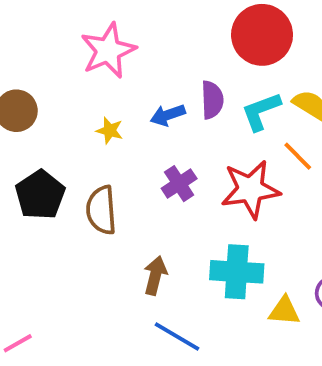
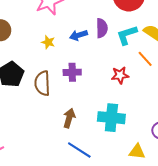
purple cross: (179, 184) -> (72, 72), moved, turned 30
red star: (250, 189) -> (120, 75), size x0.6
yellow triangle: (284, 311) -> (137, 152), moved

